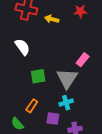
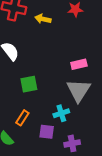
pink rectangle: (83, 60) -> (79, 64), turned 40
gray triangle: (67, 79) -> (79, 90), moved

